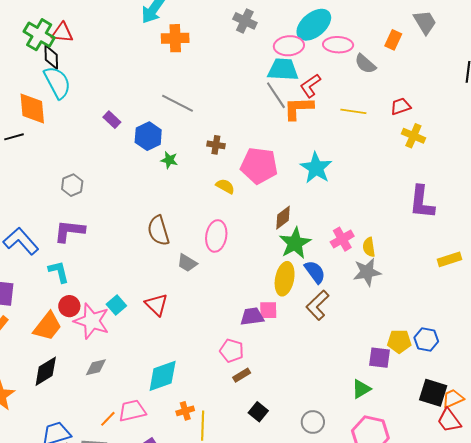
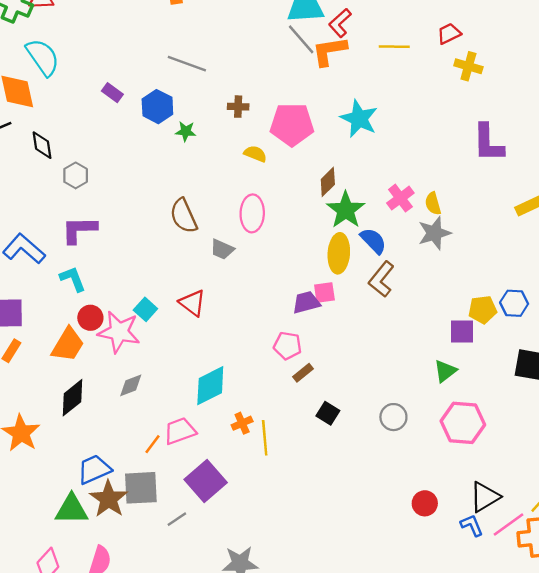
black diamond: (51, 57) -> (42, 145), moved

